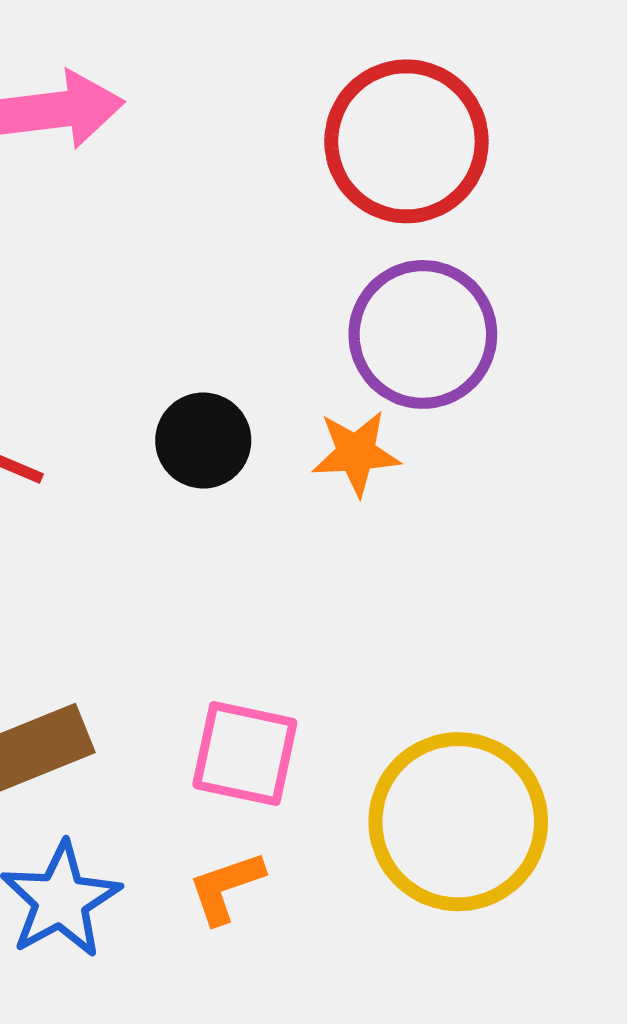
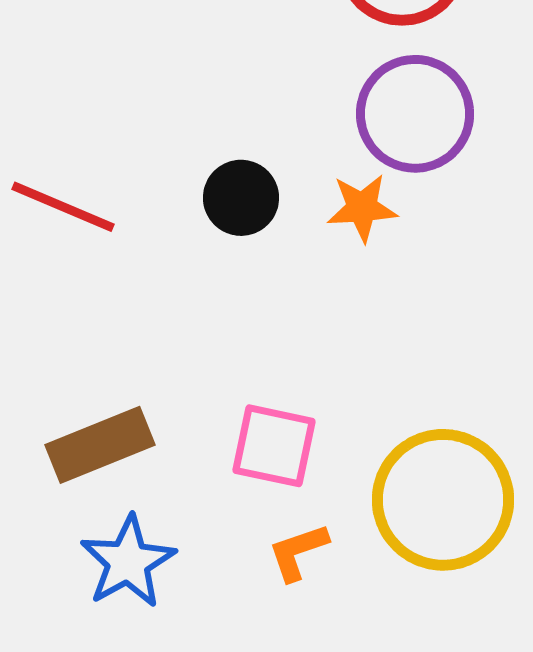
orange L-shape: (226, 887) -> (298, 552), moved

